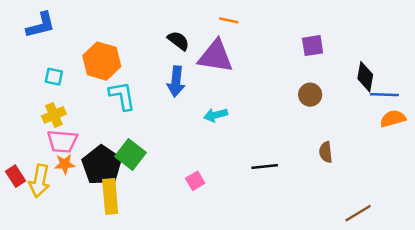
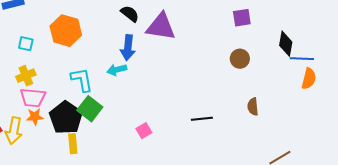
cyan L-shape: (122, 96) -> (82, 80), moved
cyan arrow: (216, 115) -> (117, 70), moved
orange semicircle: (393, 119) -> (309, 79), turned 120
yellow rectangle: (110, 196) -> (73, 144), size x0.7

